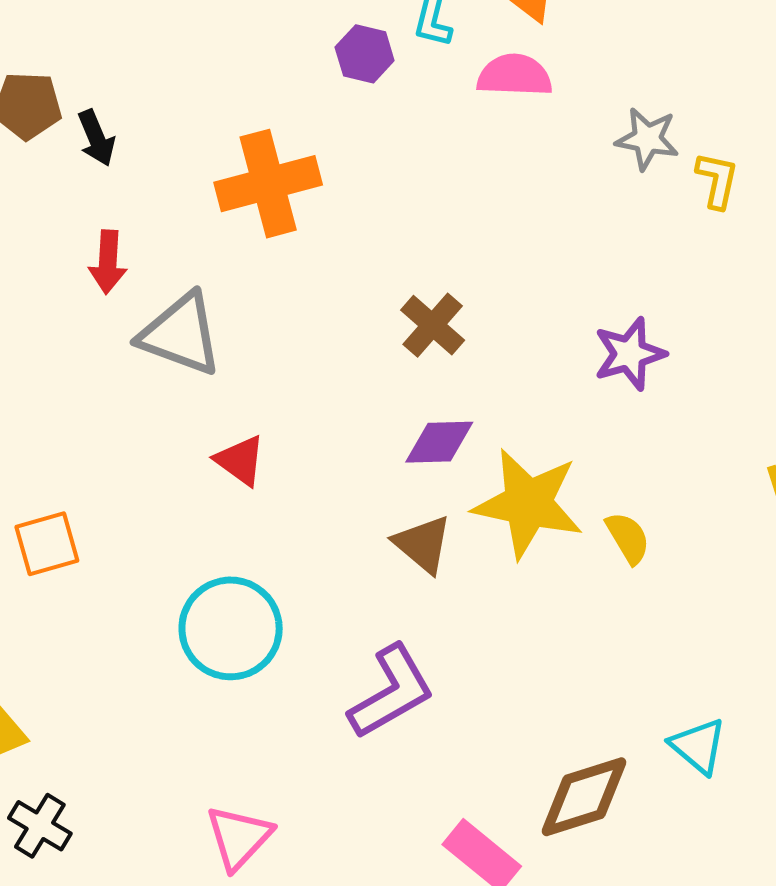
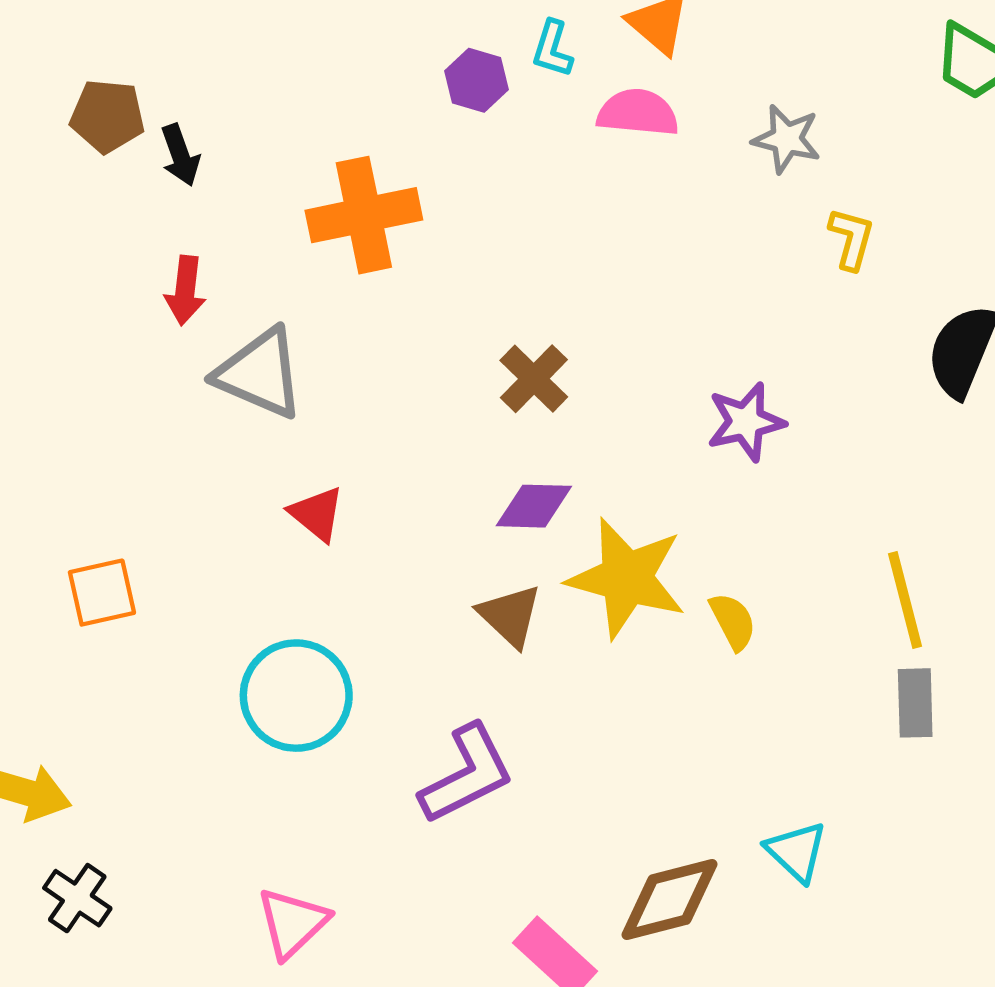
gray star: (647, 139) -> (787, 139), moved

